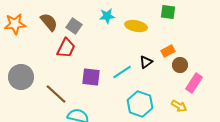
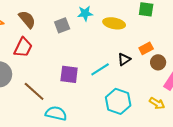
gray square: (74, 26) -> (62, 25), moved, turned 35
red trapezoid: (66, 48) -> (23, 47), moved

